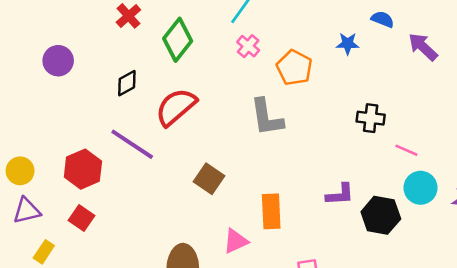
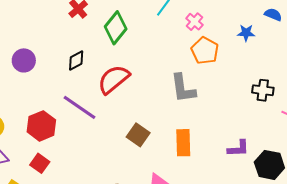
pink cross: (248, 46) -> (194, 22), moved
purple circle: (58, 61) -> (24, 60), moved
orange rectangle: (271, 211) -> (183, 143), moved

